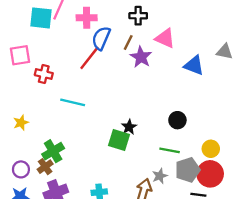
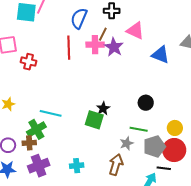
pink cross: (87, 18) -> (95, 45), moved
blue semicircle: (101, 38) -> (79, 18), moved
red line: (89, 58) -> (69, 48), turned -40
cyan line: (73, 102) -> (51, 113), moved
brown cross: (45, 167) -> (29, 143), turned 32
gray star: (160, 176) -> (127, 143), moved

